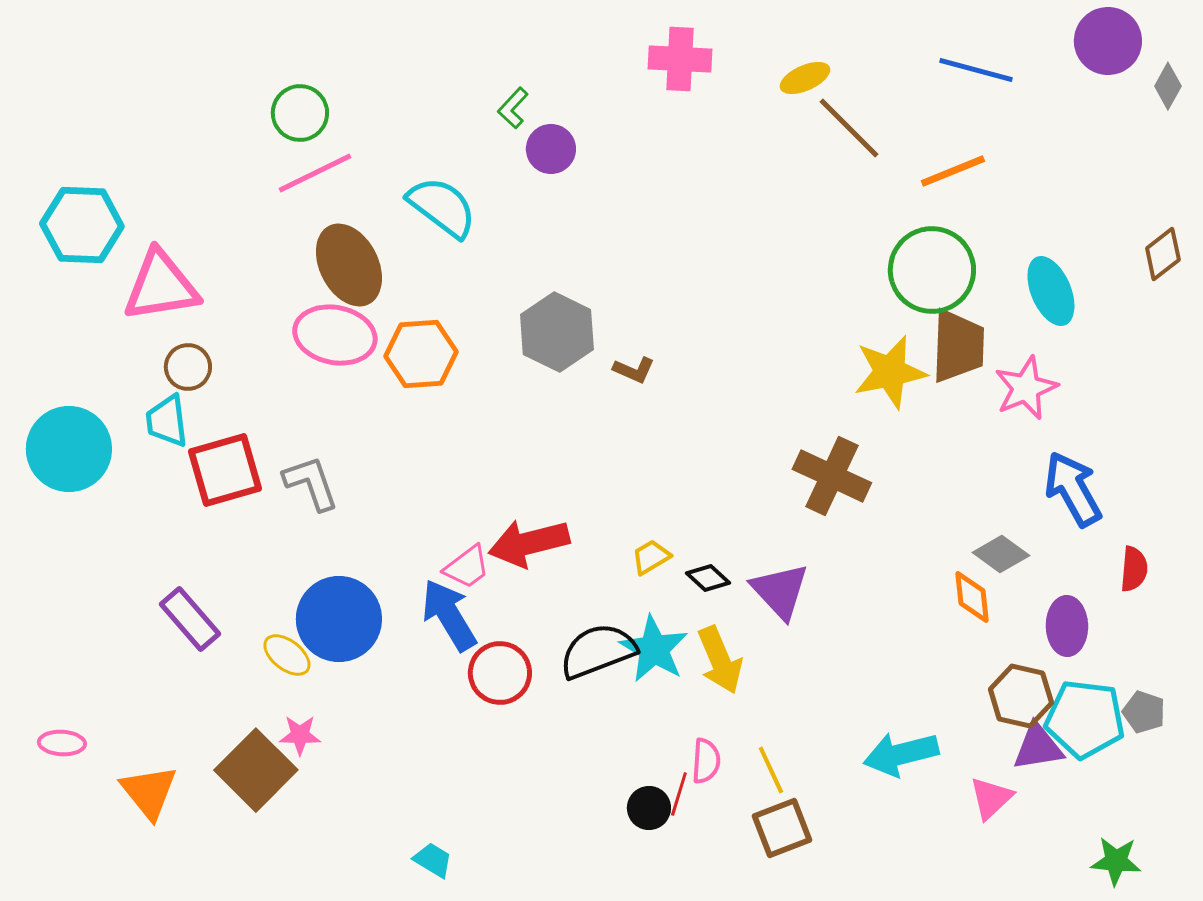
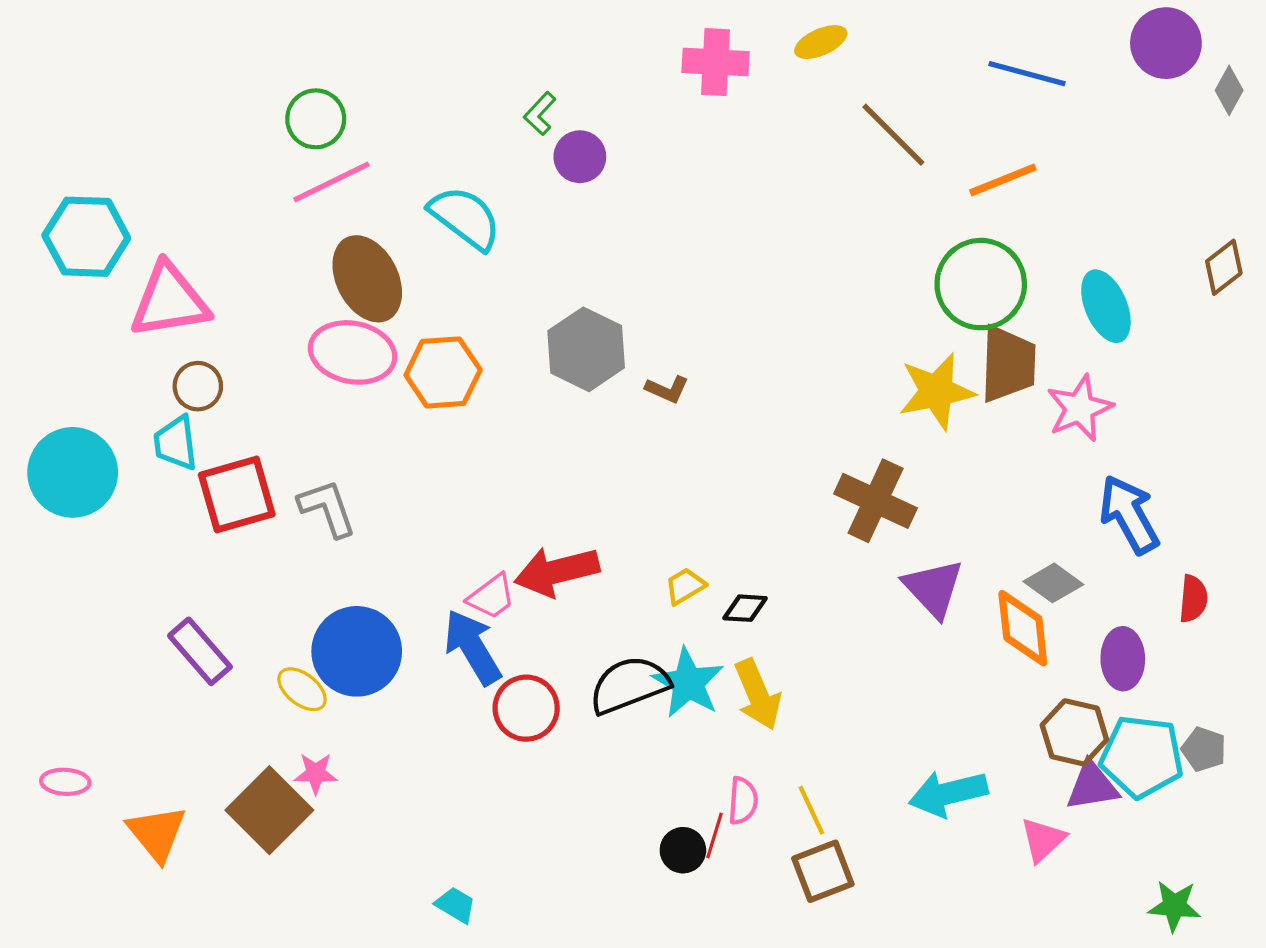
yellow ellipse: (805, 78) -> (821, 42), moved
black diamond: (708, 578) -> (745, 608), turned -39
purple triangle: (780, 591) -> (933, 588), moved
orange diamond: (972, 597) -> (1023, 628), size x1.4

